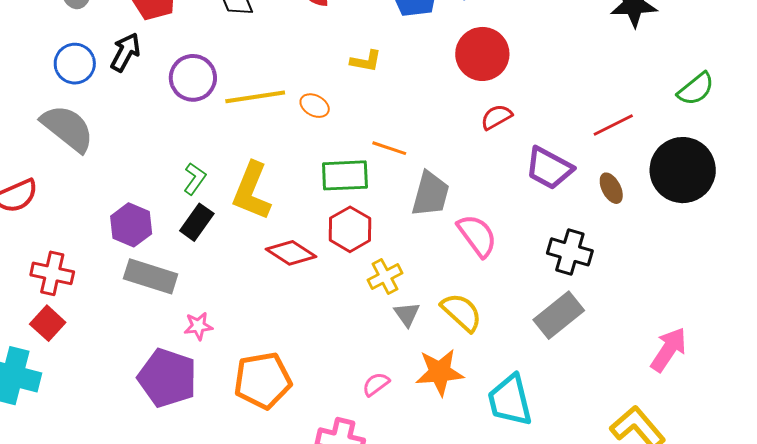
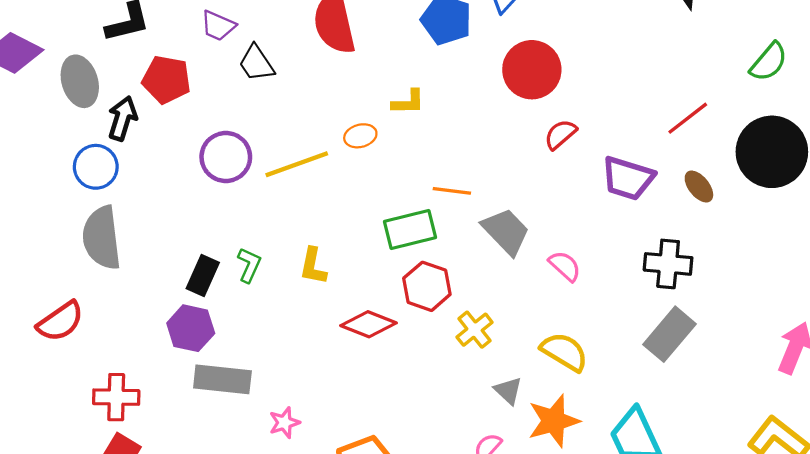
black arrow: (125, 52) -> (122, 118), moved
orange ellipse: (315, 106) -> (360, 136), moved, turned -32
gray semicircle: (68, 128) -> (102, 238), turned -124
yellow L-shape: (252, 191) -> (313, 266), size x0.6
gray trapezoid: (430, 194) -> (506, 231), turned -48
black rectangle: (197, 222) -> (203, 275), moved
pink semicircle: (477, 236) -> (565, 266), size x0.7
gray triangle: (407, 314) -> (508, 391), moved

